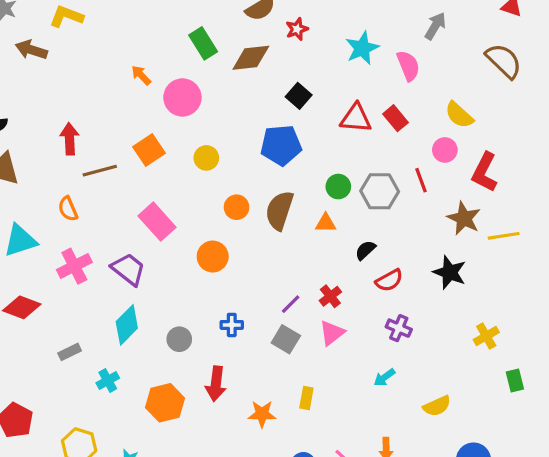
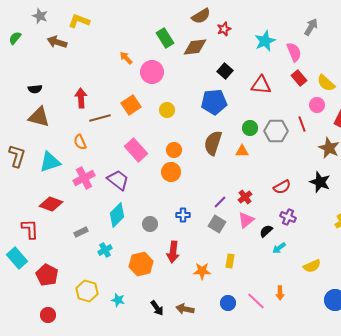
red rectangle: (396, 118) -> (299, 78), moved
orange circle: (237, 207) -> (174, 150), moved
black semicircle: (365, 250) -> (266, 231), moved

